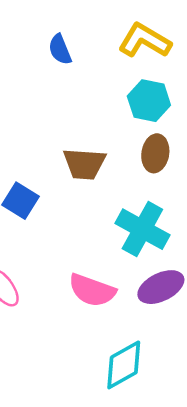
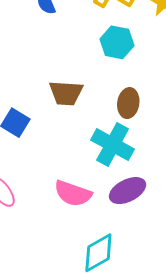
brown ellipse: (155, 153) -> (128, 103), moved

